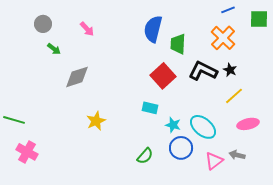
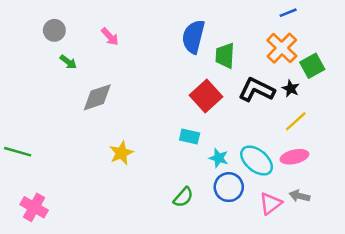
green square: (259, 19) -> (312, 66), moved, turned -30
pink ellipse: (248, 124) -> (294, 157), moved
pink cross: (27, 152) -> (34, 207), moved

